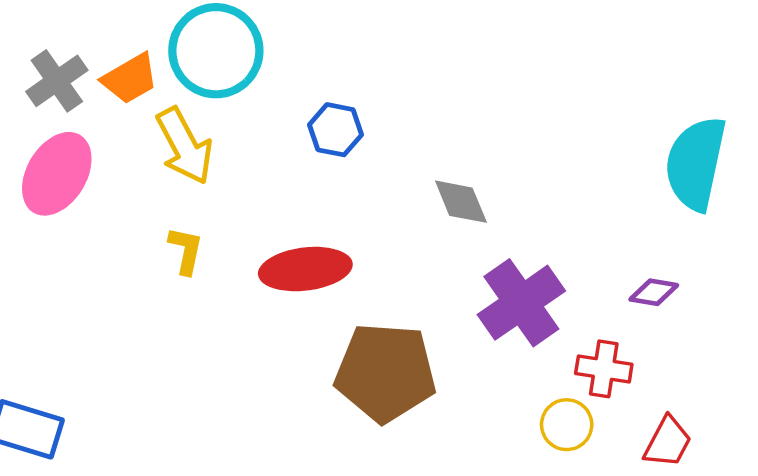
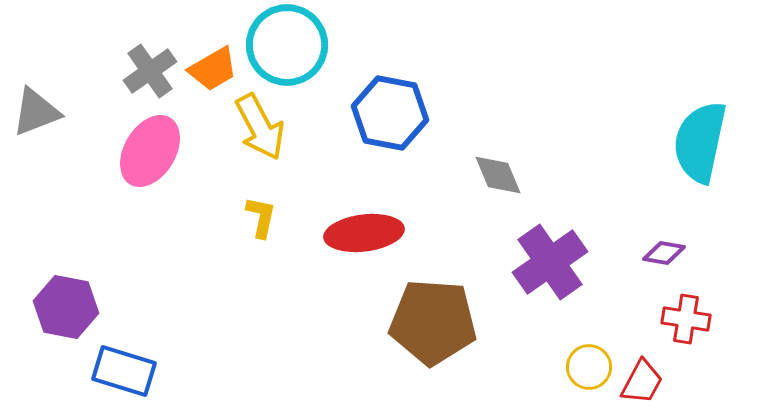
blue hexagon: (336, 130) -> (390, 113), size x1.6
red cross: (604, 369) -> (686, 319), moved
red trapezoid: (668, 442) -> (642, 382), moved

